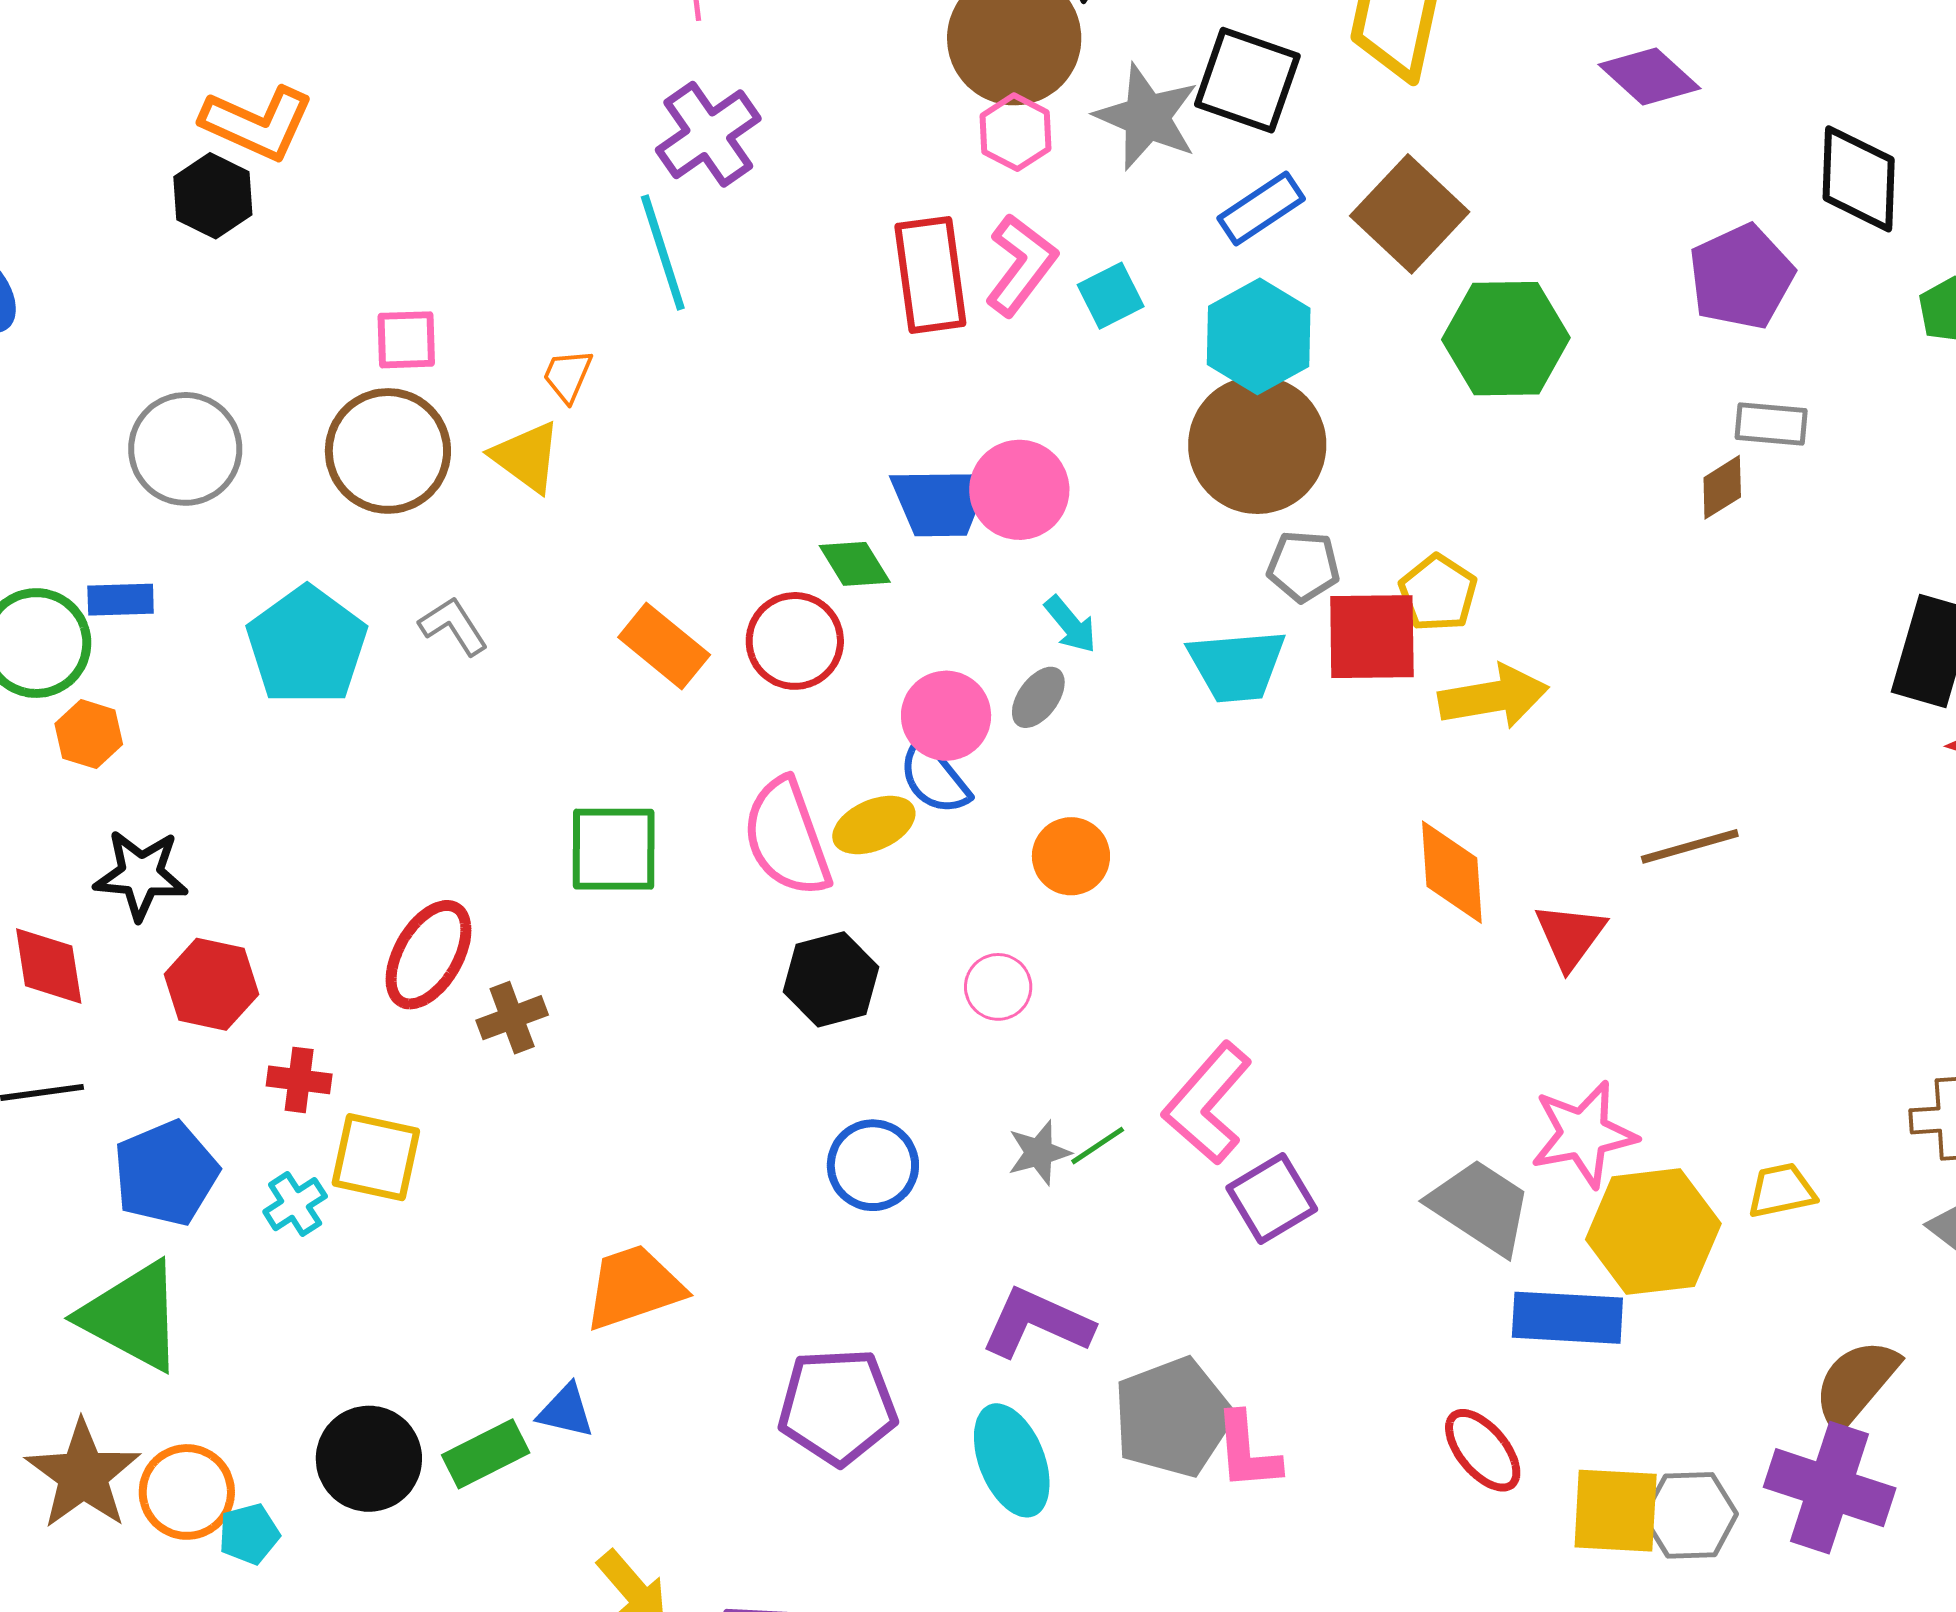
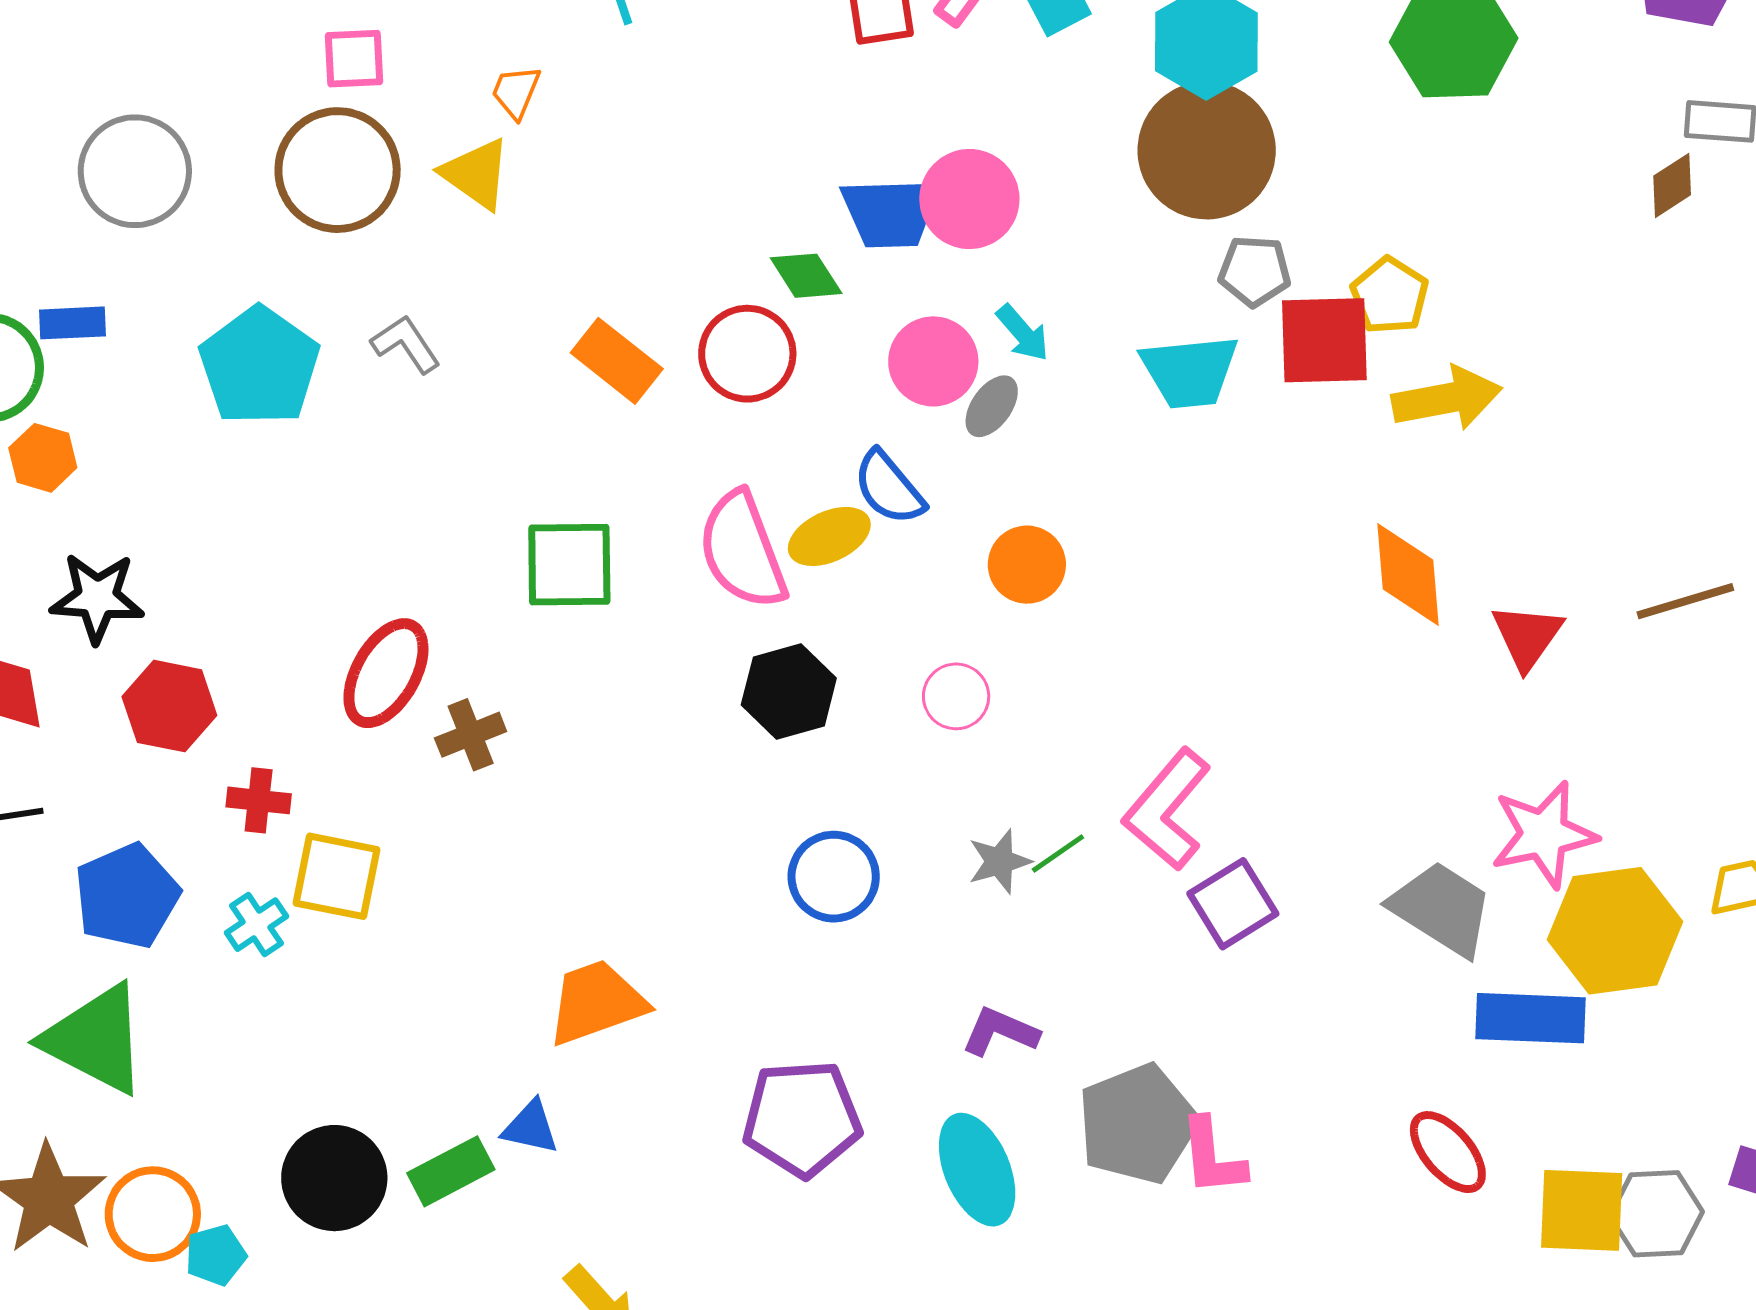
pink circle: (946, 716) -> (933, 361), moved
brown line: (1690, 846) -> (1685, 601), moved
purple L-shape: (1037, 1323) -> (1000, 1032), size x0.7

